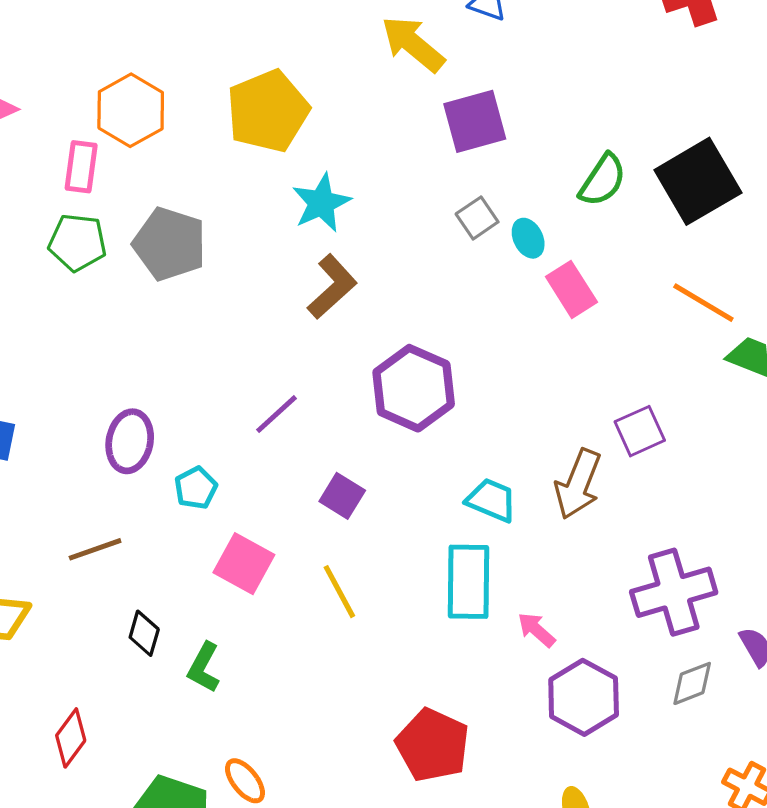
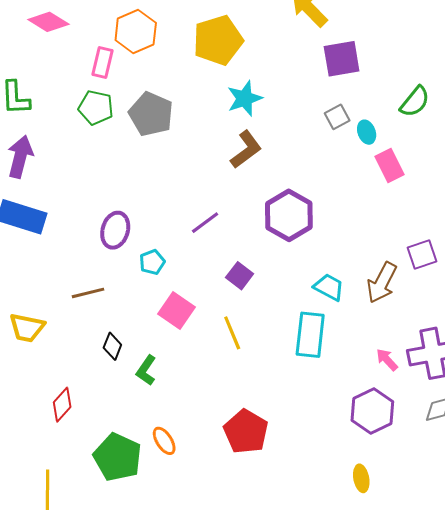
pink arrow: (536, 630) -> (387, 360), moved
red pentagon: (433, 745) -> (246, 432), moved

